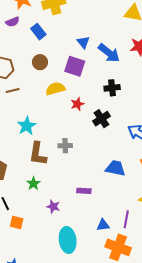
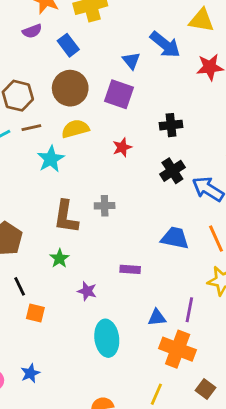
blue arrow: (109, 53) -> (165, 45), moved
brown circle: (40, 62) -> (70, 88), size x1.6
yellow semicircle: (55, 89) -> (75, 129), moved
black cross: (101, 119) -> (172, 171), moved
cyan star: (27, 126) -> (51, 159), moved

